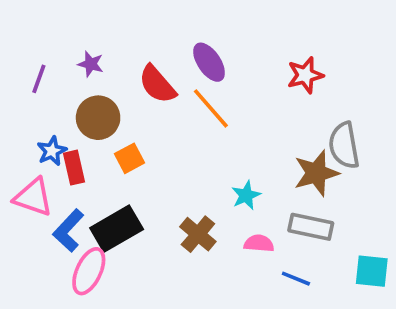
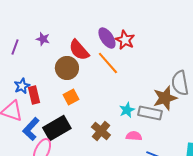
red star: (305, 75) -> (125, 40), moved, turned -30
brown circle: (98, 118) -> (67, 68), moved
orange square: (129, 158) -> (71, 97), moved
gray rectangle: (311, 227) -> (150, 113), moved

